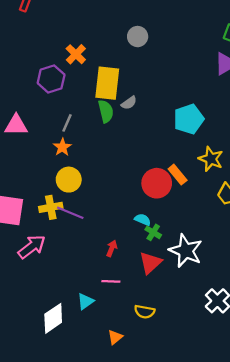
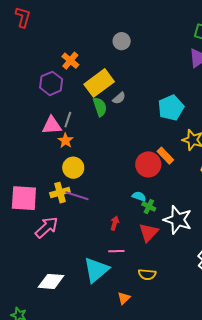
yellow rectangle: (107, 83) -> (99, 83), turned 52
pink triangle: (16, 125) -> (52, 125), moved
cyan triangle: (85, 301) -> (96, 270), size x1.8
white diamond: (53, 318) -> (51, 281), moved, turned 44

